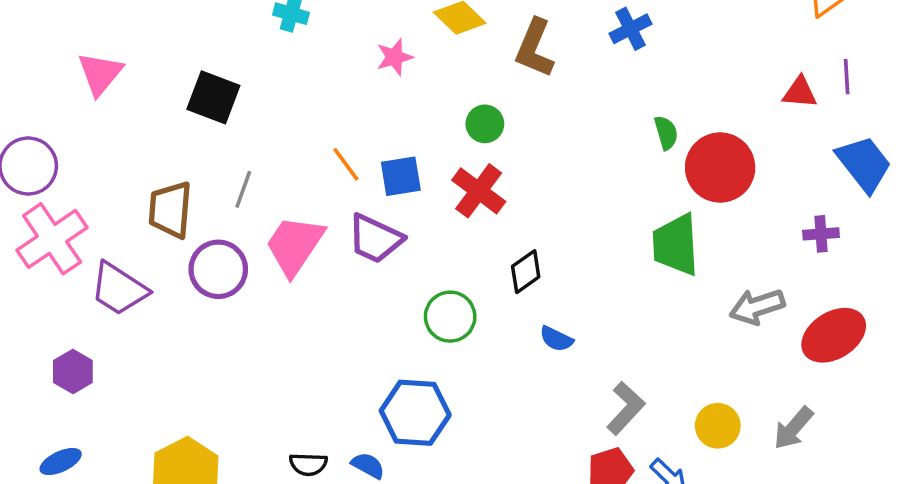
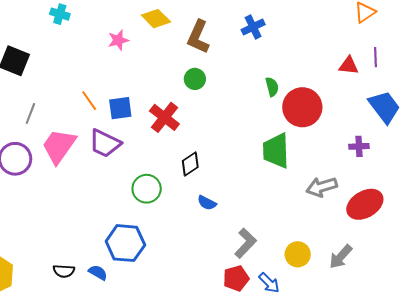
green circle: (485, 124) -> (195, 79), moved

